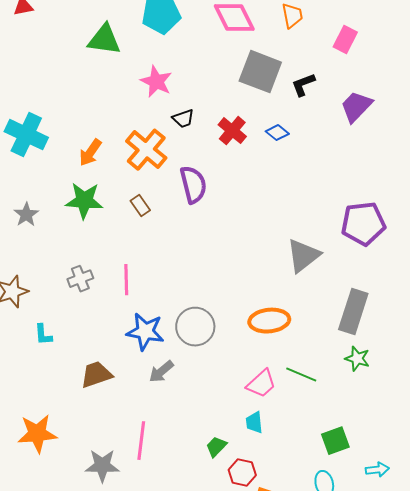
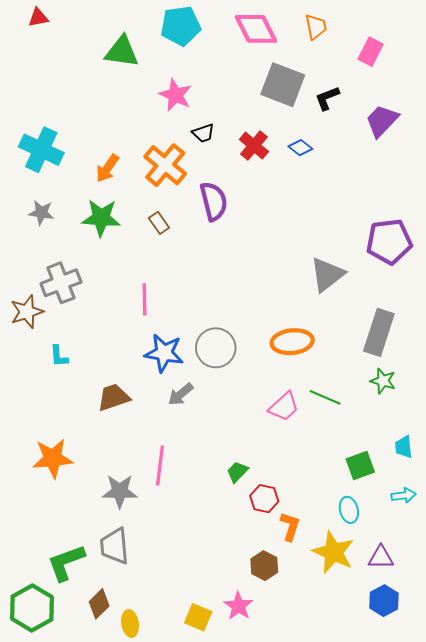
gray star: (26, 215) -> (41, 213), moved, turned -30
gray cross: (80, 279) -> (61, 283), moved, size x1.5
cyan trapezoid: (254, 423) -> (404, 447), moved

